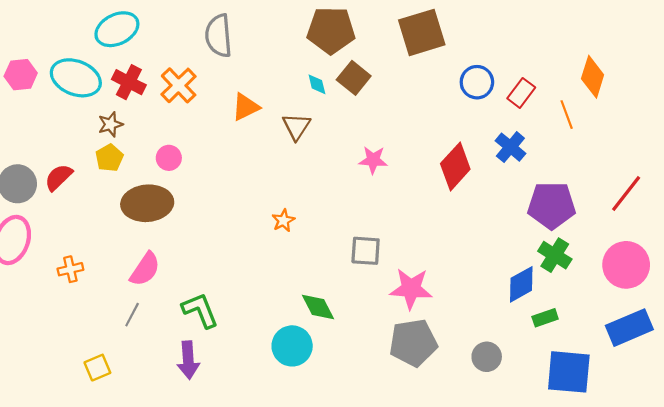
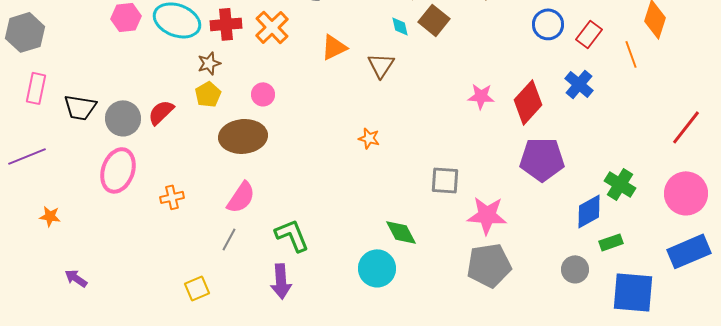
red cross: (129, 82) -> (226, 24), turned -32
pink star: (373, 160) -> (481, 96), moved
purple pentagon: (552, 205) -> (542, 159), moved
orange star: (283, 221) -> (369, 138), moved, turned -30
gray circle: (487, 357) -> (575, 269), moved

